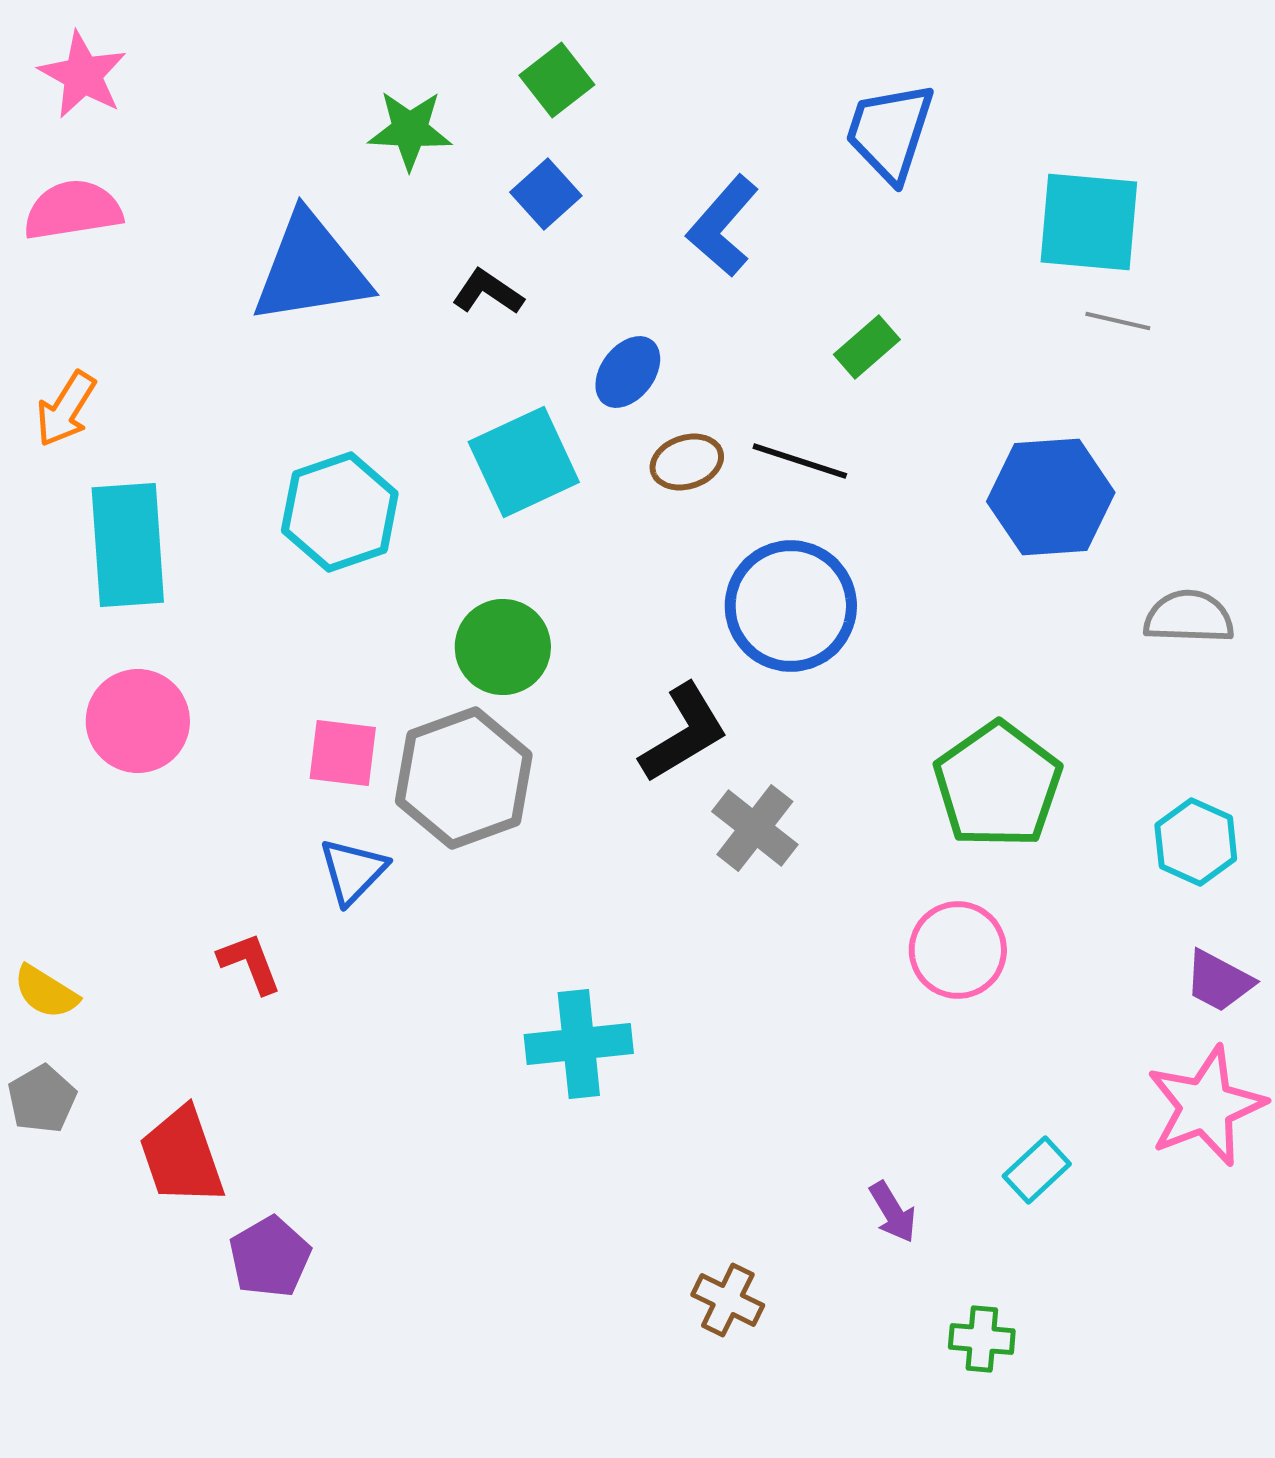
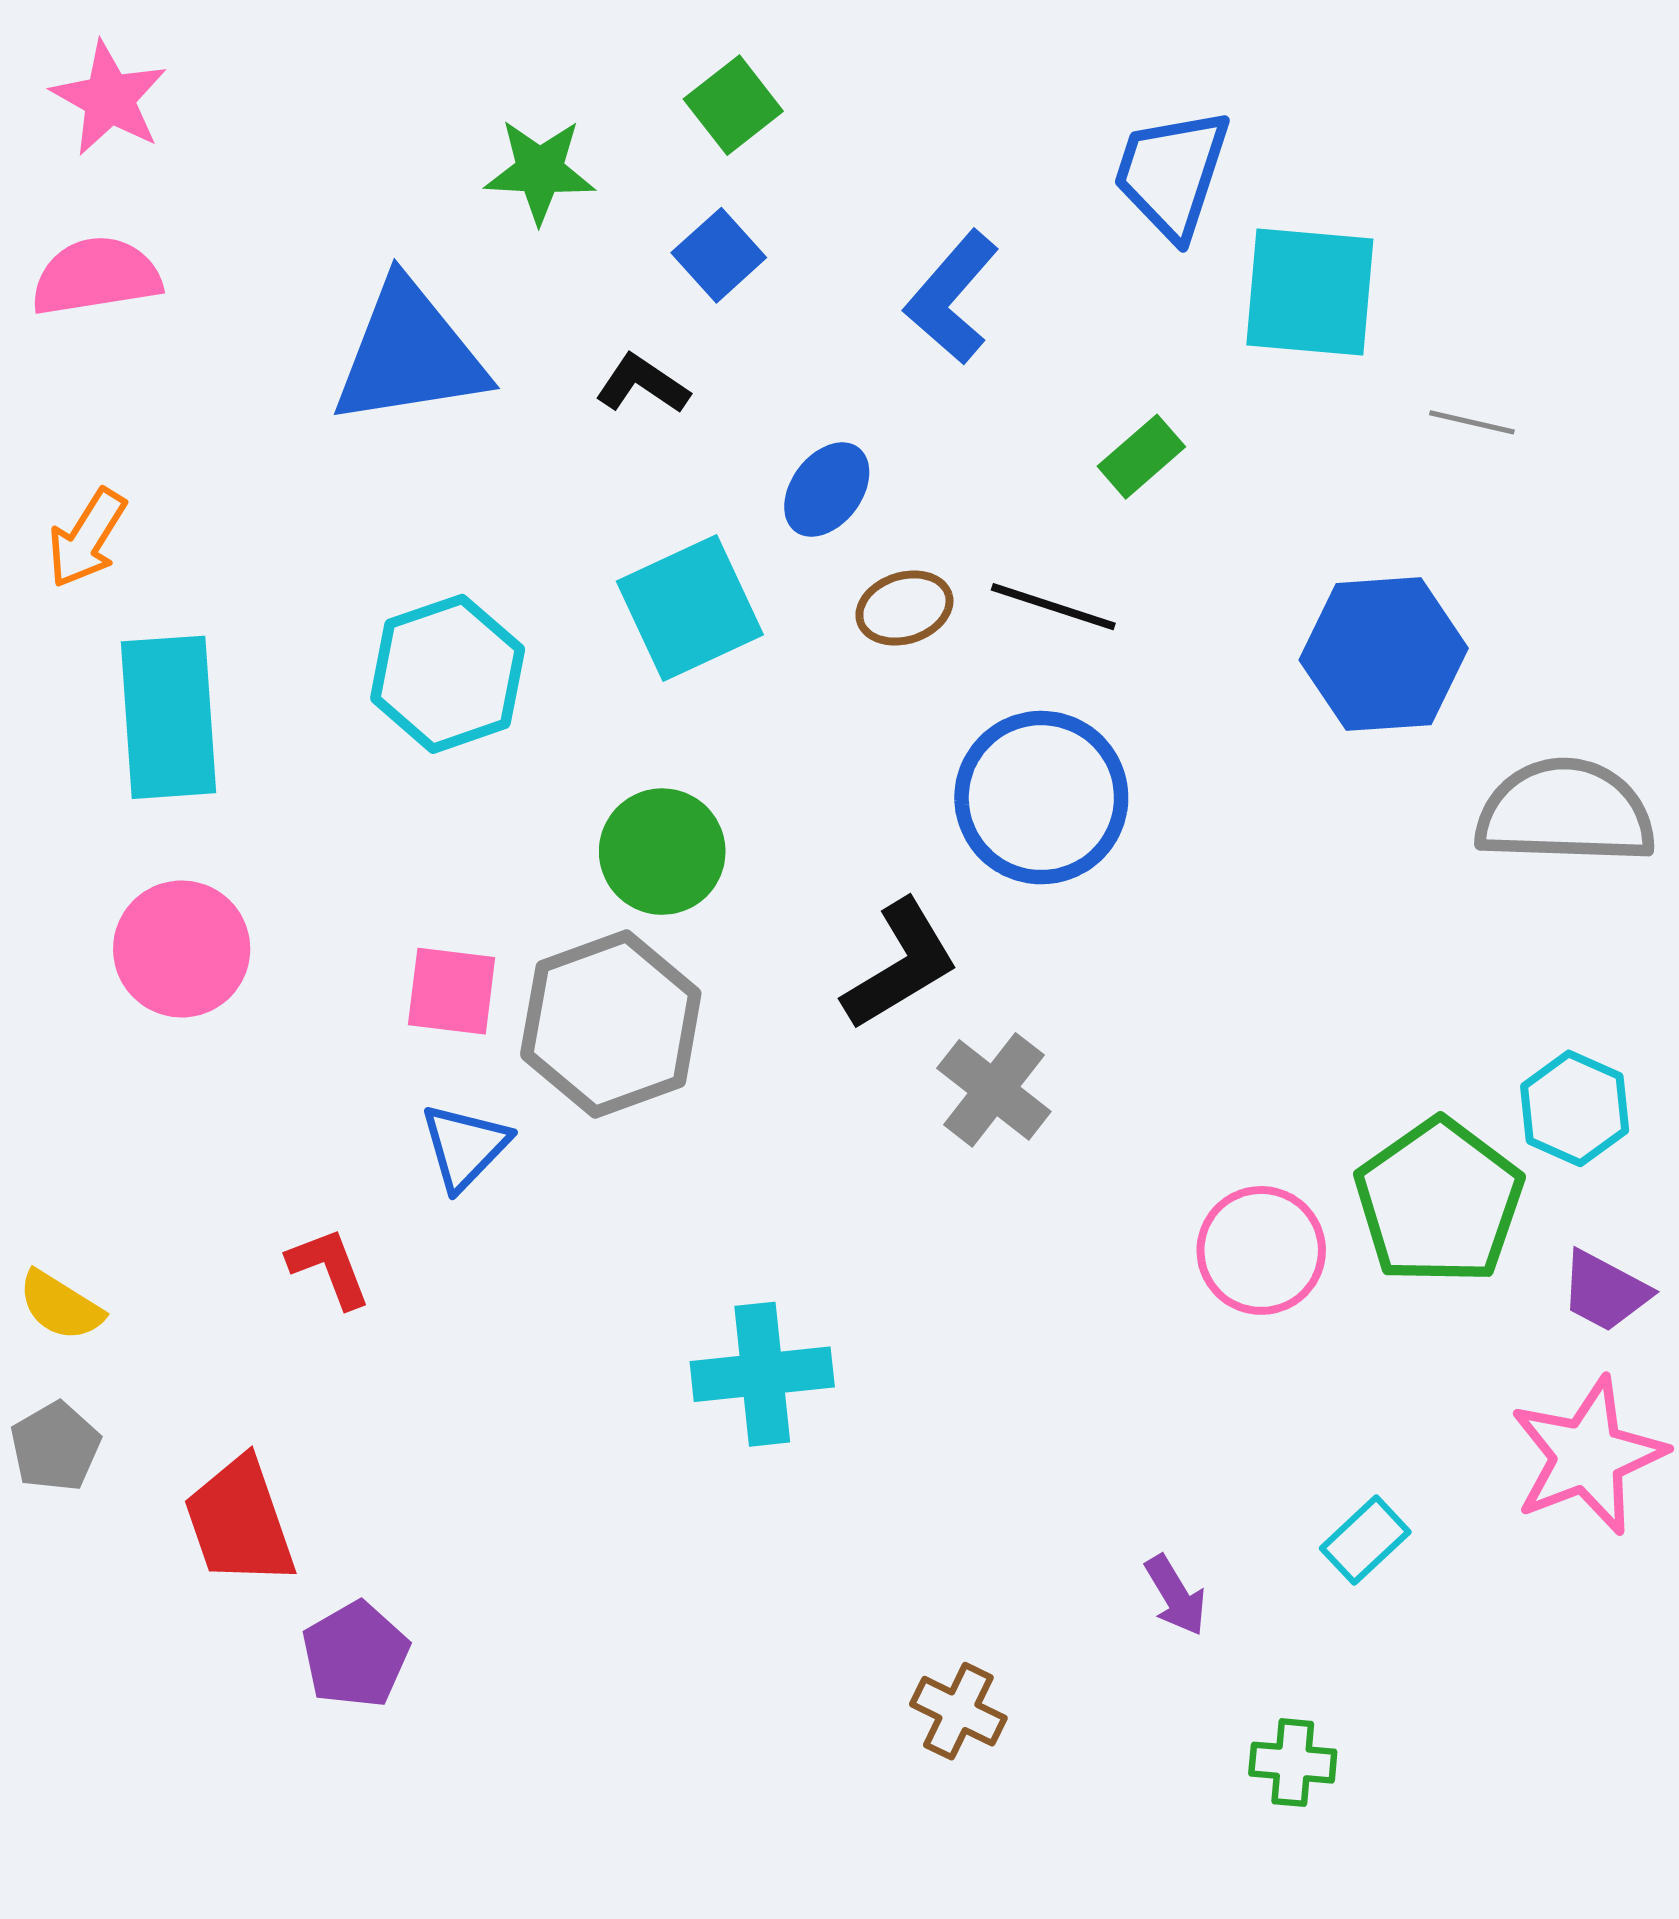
cyan square: (1089, 222) -> (1310, 292), moved
gray semicircle: (1189, 617) -> (1565, 812), size x1.5
green pentagon: (998, 785) -> (1439, 1202), moved

